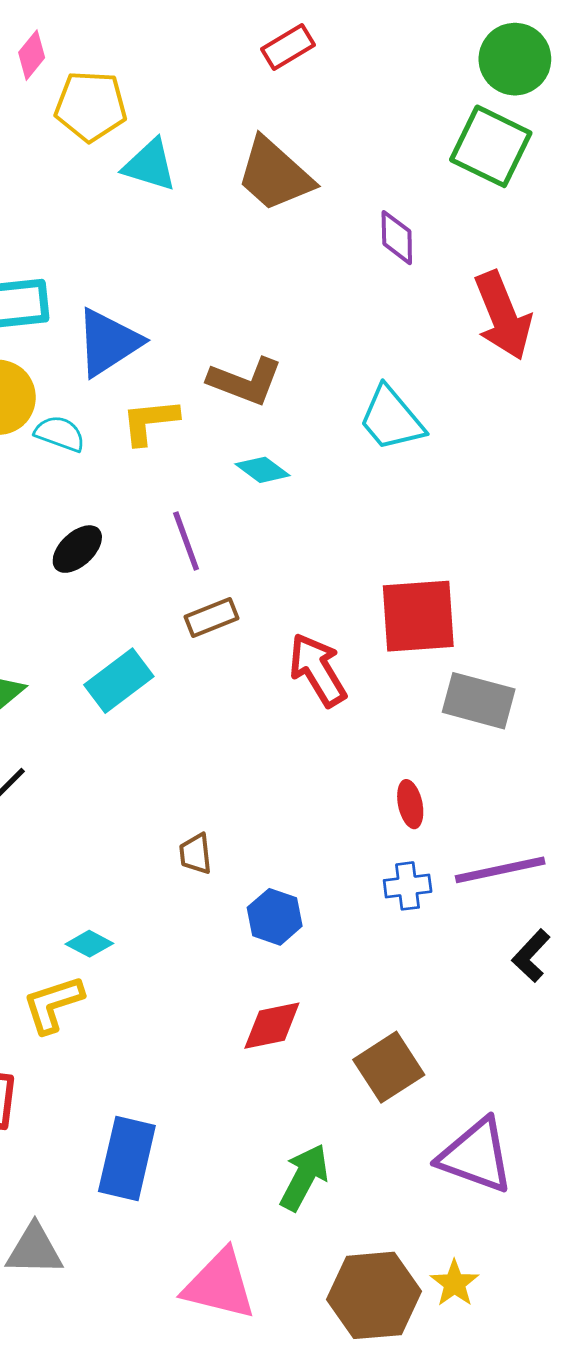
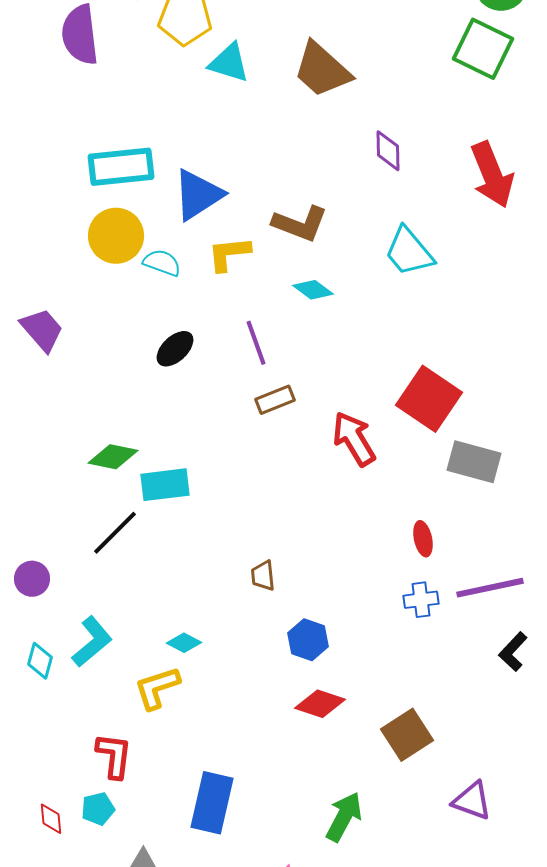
purple diamond: (397, 238) -> (388, 151), moved
red square: (418, 616) -> (429, 399), turned 38
cyan rectangle: (119, 681) -> (165, 485), moved, turned 30
blue hexagon: (275, 917) -> (308, 640), moved
red diamond: (272, 1026) -> (320, 704), turned 30
purple triangle: (476, 1156) -> (472, 801), size x0.7

